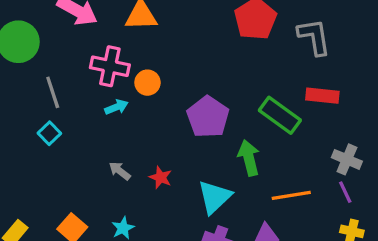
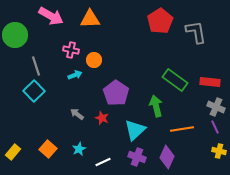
pink cross: (110, 66) -> (71, 50), size x0.7
red rectangle: (322, 96) -> (210, 82), moved
purple pentagon: (208, 117) -> (116, 93), moved
cyan square: (49, 133) -> (34, 91), size x1.5

